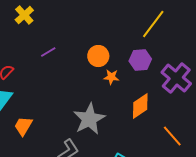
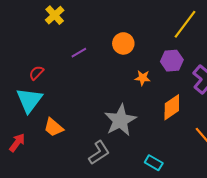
orange circle: (98, 56) -> (123, 43), moved
orange trapezoid: (23, 126) -> (54, 127), turned -80

